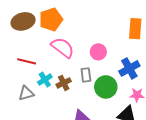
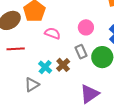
pink semicircle: (63, 48) -> (52, 33), size x0.7
red line: (27, 61) -> (16, 49), moved

